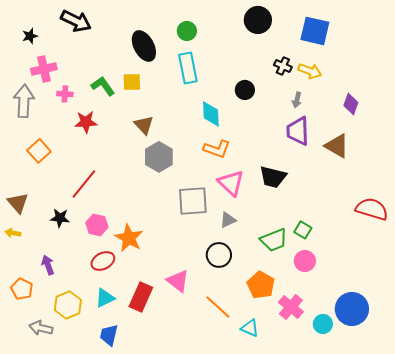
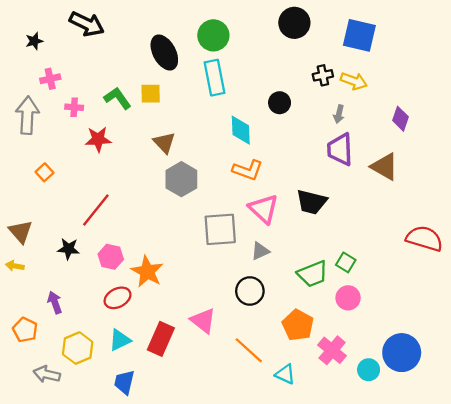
green circle: (187, 31) -> (213, 35), size x1.4
black cross: (283, 66) -> (323, 75), turned -36
pink cross: (44, 69) -> (50, 79), size x0.7
orange square: (39, 151) -> (44, 172), size x0.7

